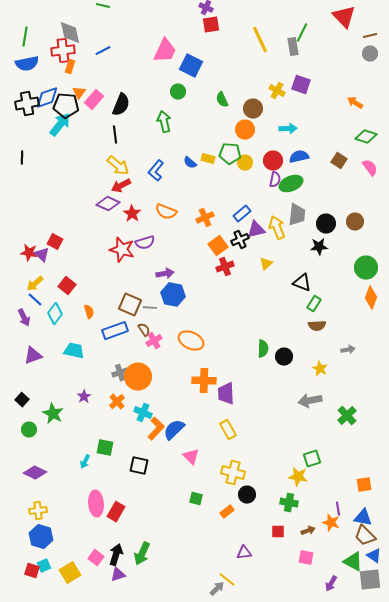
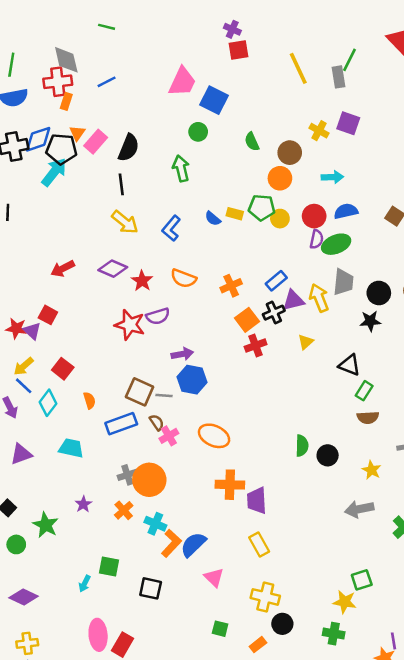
red arrow: (121, 186) -> (63, 269), moved

